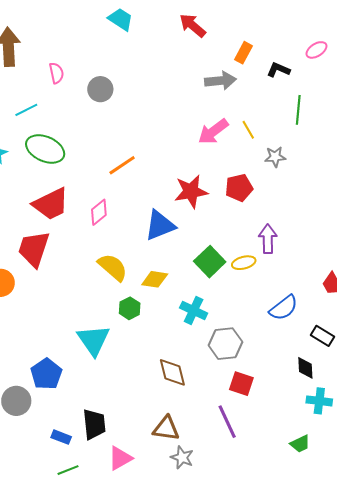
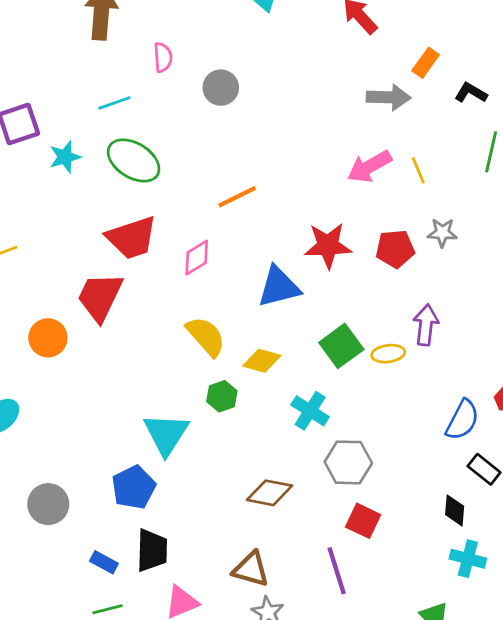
gray star: (275, 157) -> (442, 233), moved
blue semicircle: (284, 308) -> (462, 420), moved, turned -32
brown diamond: (172, 372) -> (270, 493), turned -72
blue pentagon: (46, 374) -> (134, 487), moved

